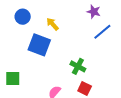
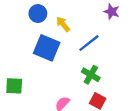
blue circle: (23, 17) -> (38, 14), moved
blue line: (102, 32) -> (89, 43), moved

